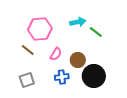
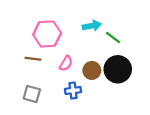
brown line: (28, 50) -> (33, 59), turned -32
black circle: (94, 76) -> (118, 69), moved
gray square: (27, 80) -> (32, 94), turned 35

